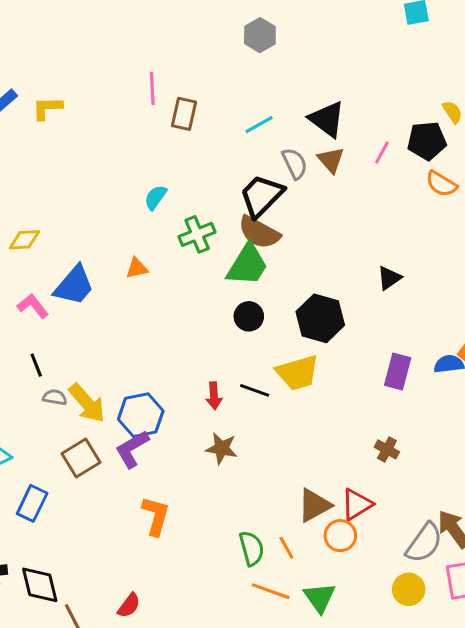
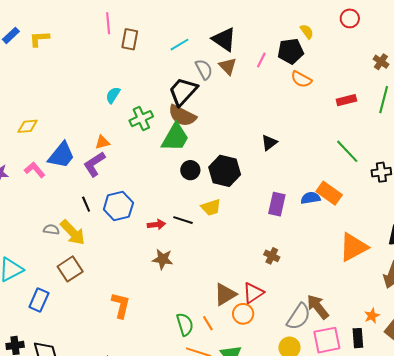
black circle: (249, 316) -> (190, 170), moved
black line: (36, 365) -> (86, 204), moved
yellow trapezoid: (298, 373) -> (211, 207), size x0.7
red arrow: (214, 396) -> (156, 225), turned -90
blue hexagon: (141, 415) -> (118, 206), moved
purple L-shape: (132, 449) -> (94, 164), moved

